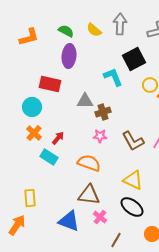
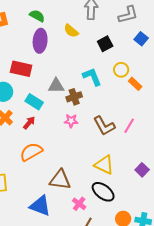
yellow semicircle: (94, 30) -> (71, 31), moved
black square: (134, 59) -> (105, 44), size x0.7
cyan L-shape: (113, 77) -> (92, 77), moved
cyan rectangle: (49, 157) -> (34, 102), moved
orange semicircle: (89, 163) -> (31, 152), moved, turned -50
pink cross: (100, 217) -> (79, 204), moved

